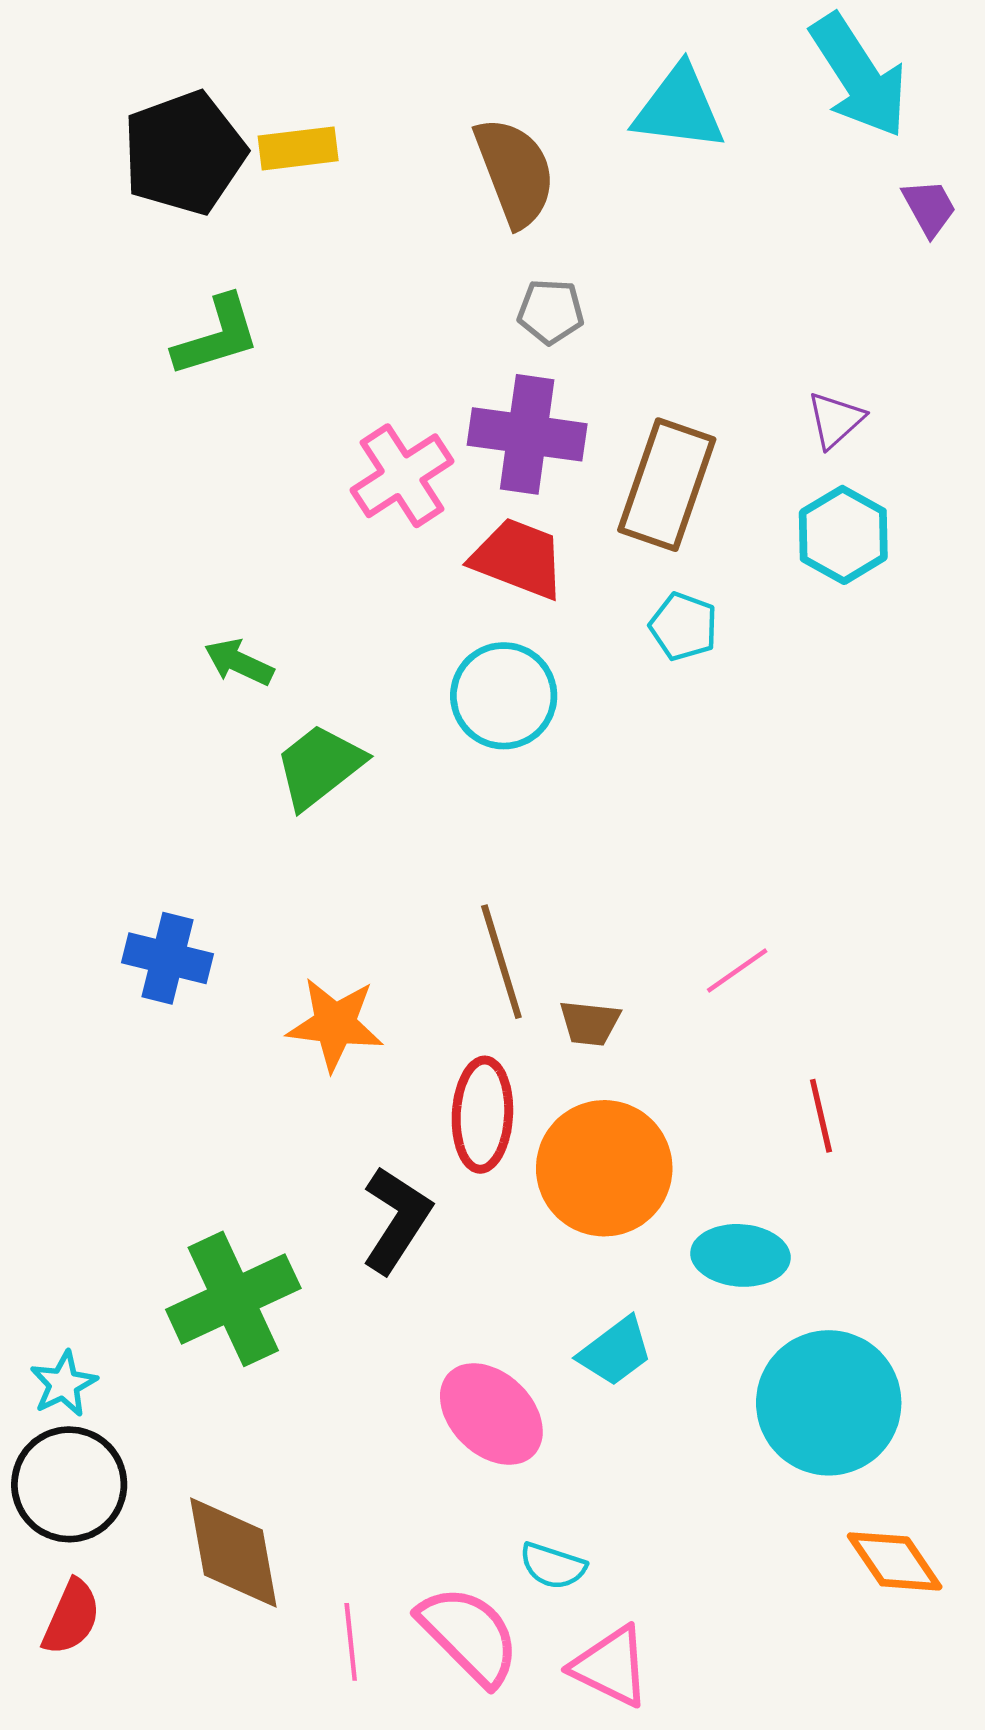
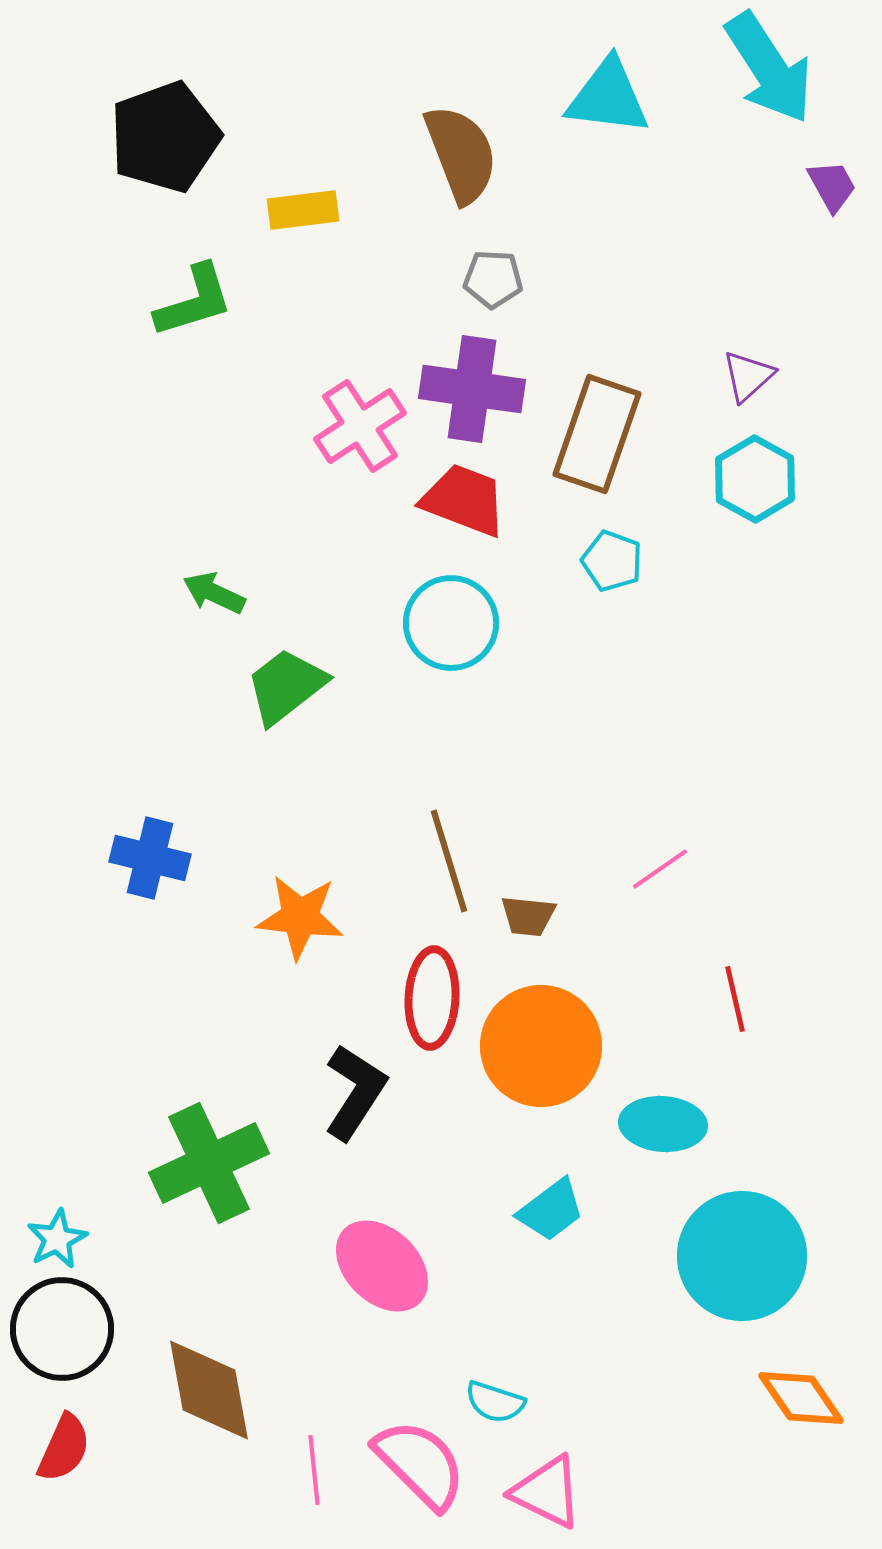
yellow rectangle: (298, 148) -> (303, 210), moved
pink ellipse: (491, 1414) -> (382, 1266), moved

